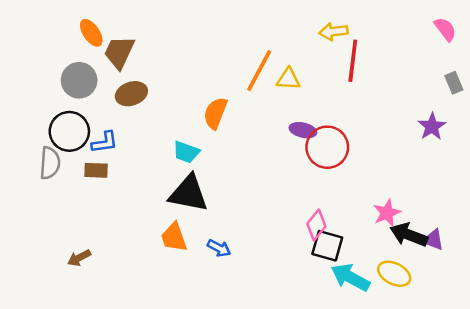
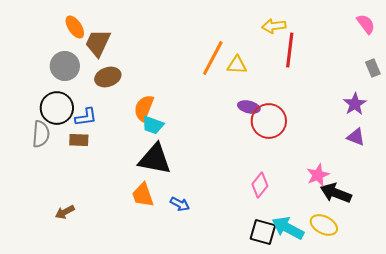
orange semicircle: (215, 113) -> (144, 108), moved
purple triangle: (433, 240) -> (356, 137), moved
black square: (327, 246) -> (263, 232), moved

